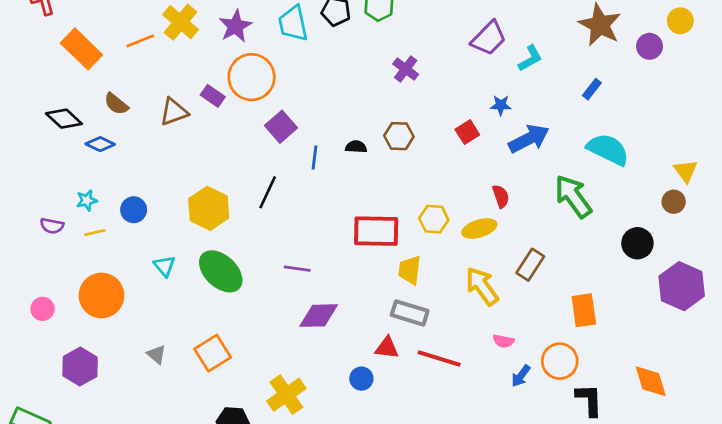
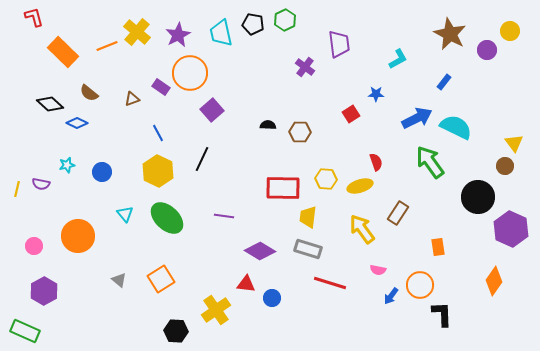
purple trapezoid: (489, 38) -> (339, 44), moved, turned -52
brown triangle: (174, 112) -> (132, 99), size x0.7
brown hexagon: (399, 136) -> (300, 132), moved
blue arrow: (529, 139) -> (417, 118), moved
blue line: (315, 157) -> (158, 133), moved, turned -36
yellow line: (95, 233) -> (17, 189), moved, turned -63
black circle: (637, 243) -> (478, 197), size x1.4
orange rectangle: (584, 310) -> (438, 247), size x0.7
purple diamond: (319, 316) -> (260, 251), moved, turned 32
red triangle: (387, 348) -> (246, 284), moved
purple hexagon: (80, 367) -> (44, 291), moved
orange diamond: (651, 381) -> (494, 281), moved, turned 52

